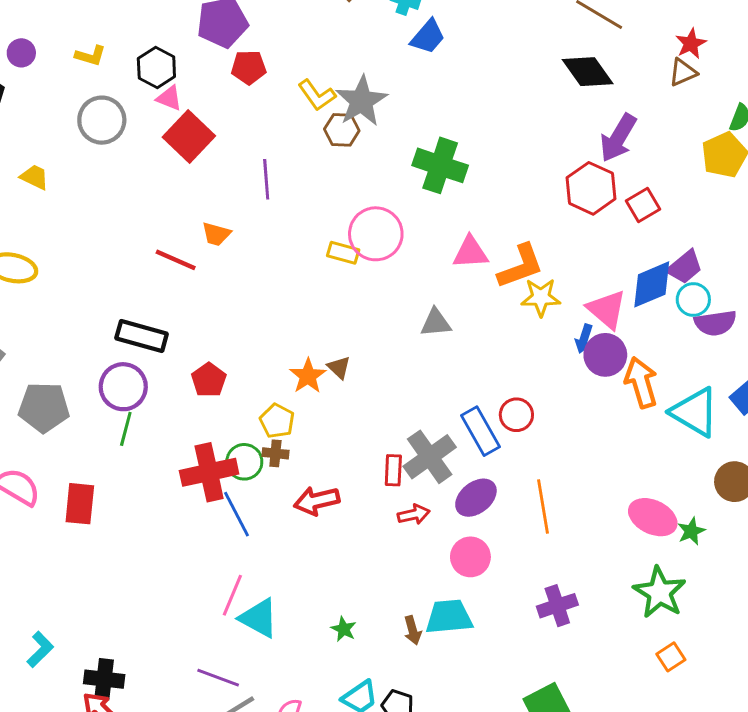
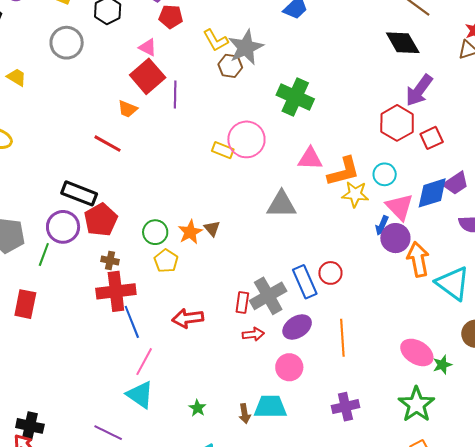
pink triangle: (169, 98) -> (148, 47), moved
red square: (189, 137) -> (148, 76), moved
orange trapezoid: (216, 234) -> (128, 109), moved
cyan circle: (693, 300) -> (385, 174), moved
gray triangle: (436, 323) -> (281, 204), size x1.4
red pentagon: (209, 380) -> (101, 220), moved, size x1.4
green line: (126, 429) -> (44, 254), moved
brown cross: (275, 453) -> (110, 261), moved
green circle: (244, 462) -> (155, 232), moved
pink line: (232, 595) -> (144, 362), moved

